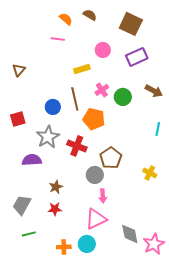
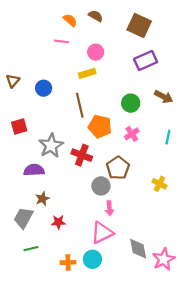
pink circle: (103, 50) -> (96, 52), moved
brown triangle: (19, 70) -> (13, 81), moved
pink cross: (102, 90) -> (132, 134), moved
blue circle: (53, 107) -> (44, 88), moved
brown star: (56, 187) -> (43, 199), moved

